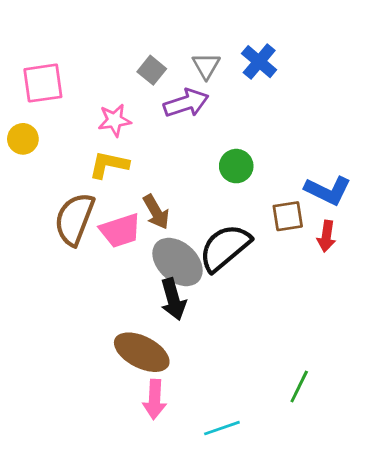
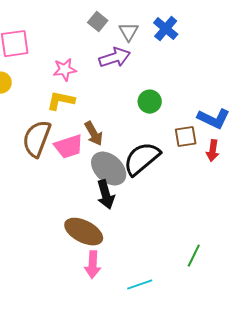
gray square: (152, 70) -> (98, 22), moved

